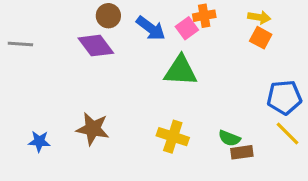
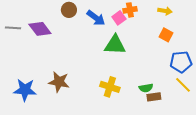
orange square: (261, 38) -> (166, 35), moved
purple diamond: (96, 46) -> (40, 29), moved
green semicircle: (229, 138) -> (146, 88), turned -32
blue star: (39, 141) -> (25, 90), size x1.6

